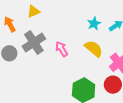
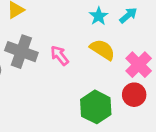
gray cross: (34, 43) -> (21, 52), turned -30

